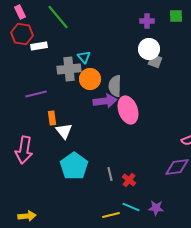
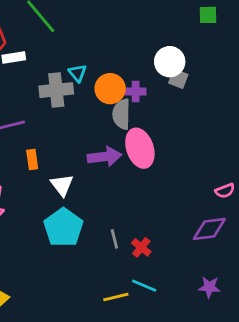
purple cross: (147, 21) -> (136, 91), moved
orange circle: (90, 79) -> (110, 89), moved
purple arrow: (105, 101) -> (104, 157), moved
white triangle: (64, 131) -> (62, 185), moved
purple star: (156, 208) -> (209, 287), moved

